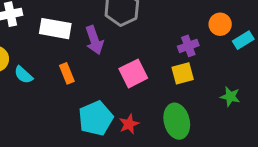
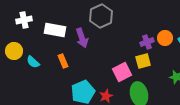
orange circle: (220, 24) -> (165, 38), moved
pink square: (133, 73) -> (122, 72), moved

